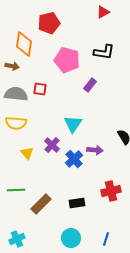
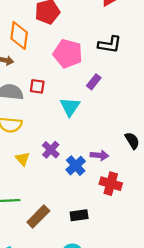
cyan triangle: (73, 124) -> (70, 107), moved
red cross: (111, 191) -> (111, 184), moved, turned 30

